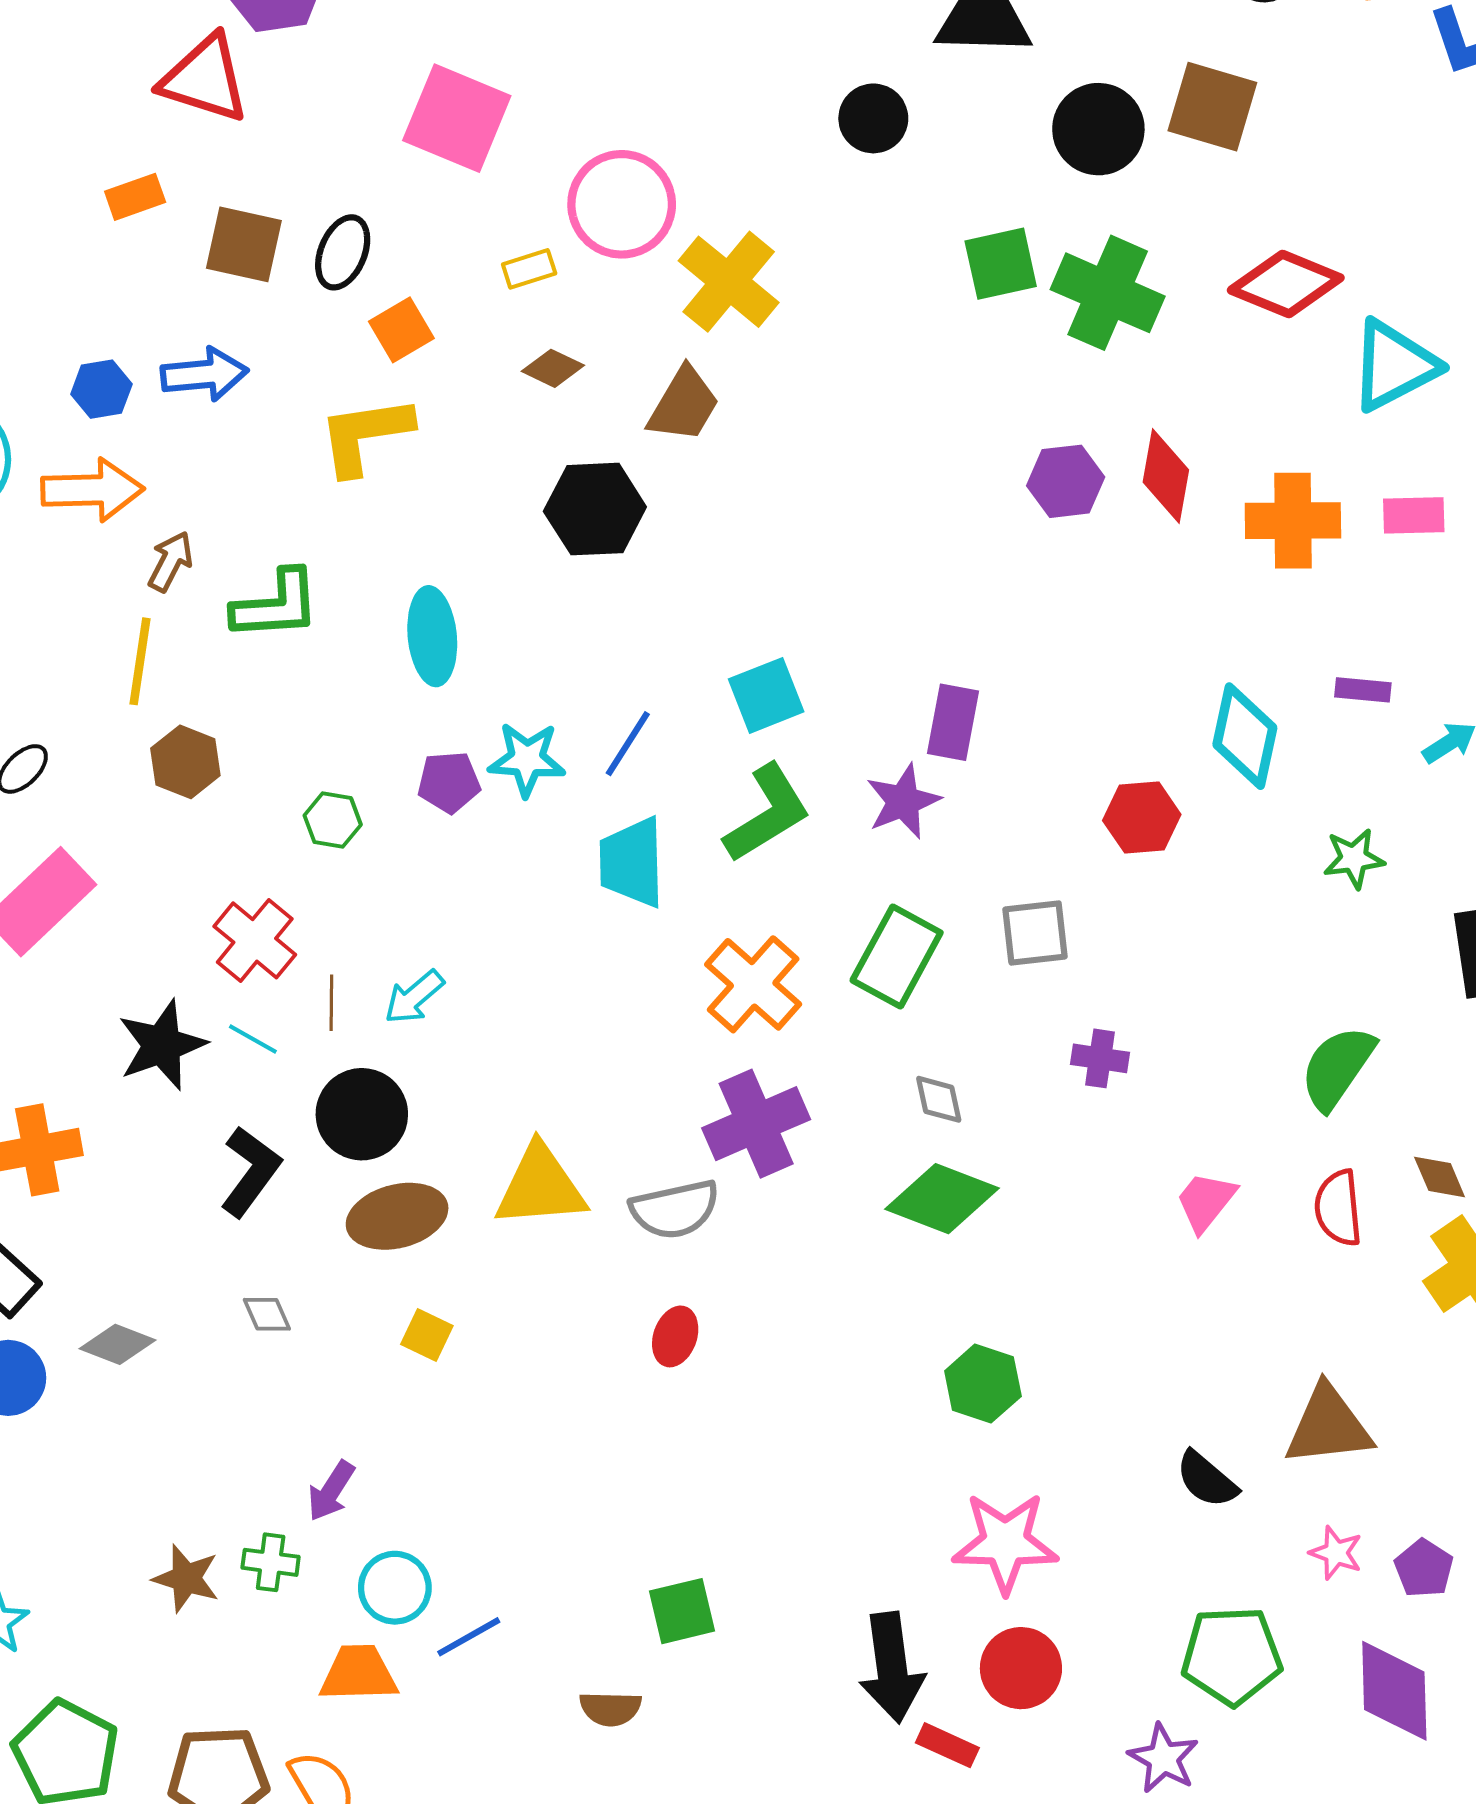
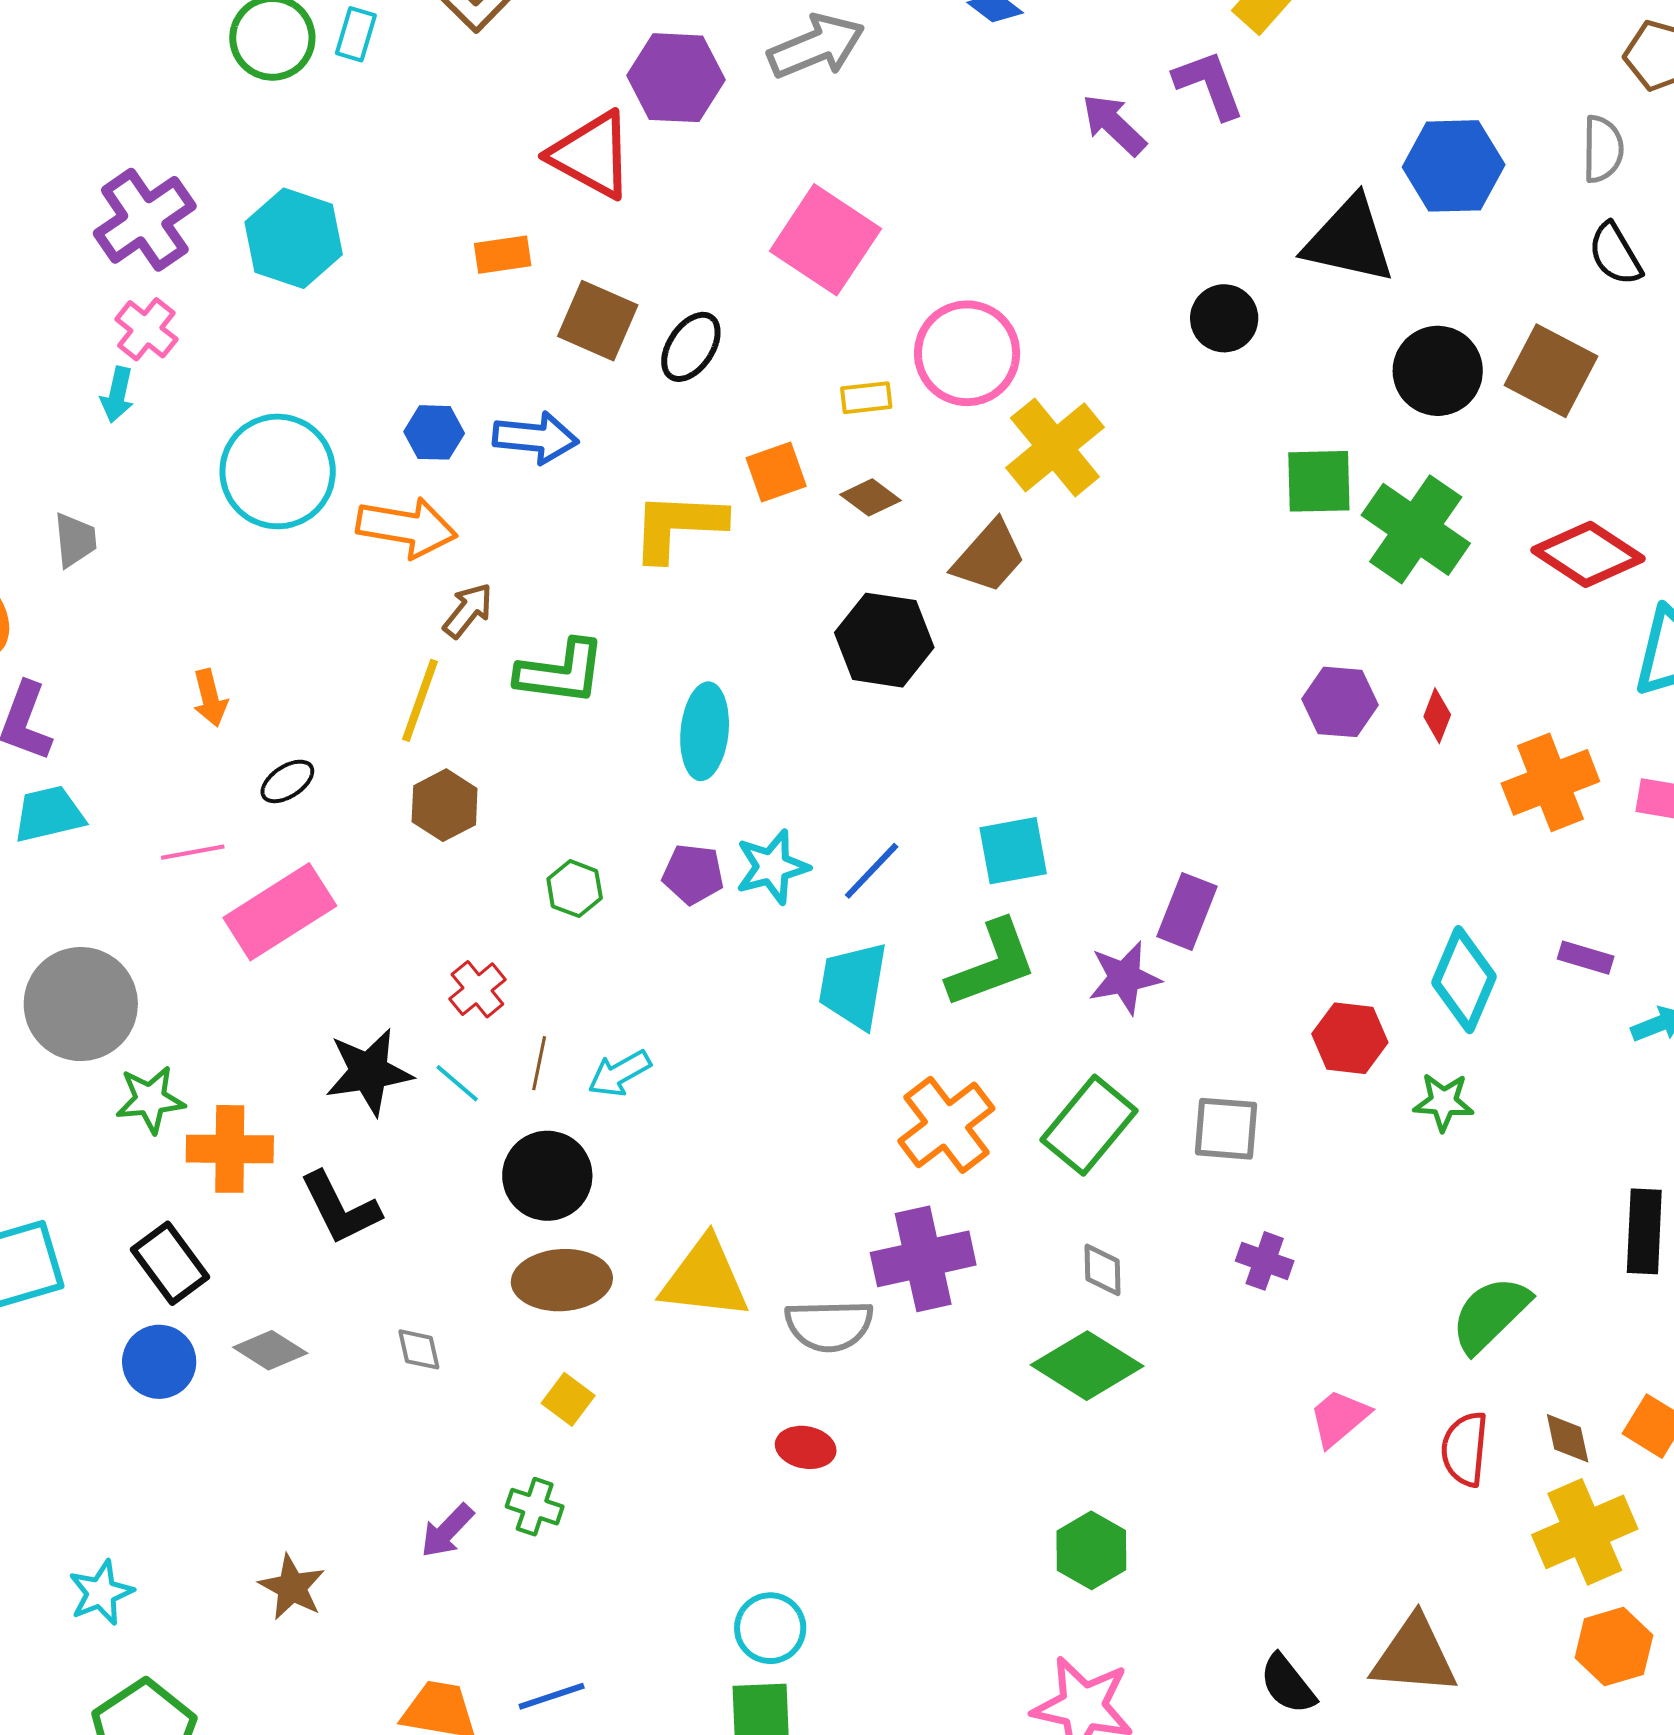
orange square: (401, 330) -> (776, 472), moved
red diamond: (1166, 476) -> (1437, 716), size x0.6
orange cross: (1293, 521) -> (1550, 782), turned -32
cyan star: (527, 759) -> (772, 867), turned -30
green star: (1354, 859) -> (1443, 1102), moved
red cross: (255, 940) -> (477, 989), size x0.7
black L-shape: (250, 1171) -> (340, 1208), moved, turned 106
red ellipse: (675, 1336) -> (806, 1447), turned 70
green cross: (271, 1562) -> (535, 1507), moved
cyan circle: (395, 1588) -> (770, 1628), moved

